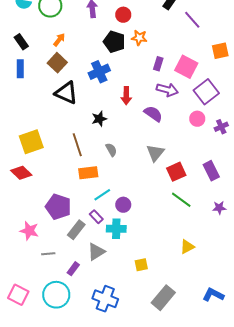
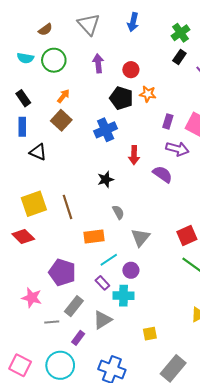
black triangle: (66, 93) -> (38, 152), moved, size x0.7
brown line: (77, 145) -> (68, 207), moved
gray triangle: (155, 153) -> (140, 238), moved
gray rectangle: (76, 230) -> (74, 306), moved

